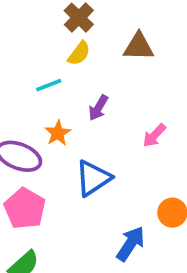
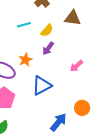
yellow semicircle: (79, 53) -> (47, 30), moved
cyan line: (49, 85) -> (24, 25), moved

